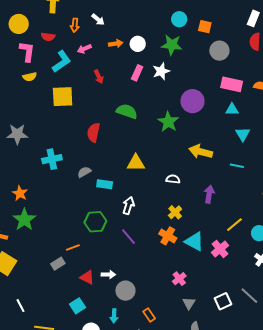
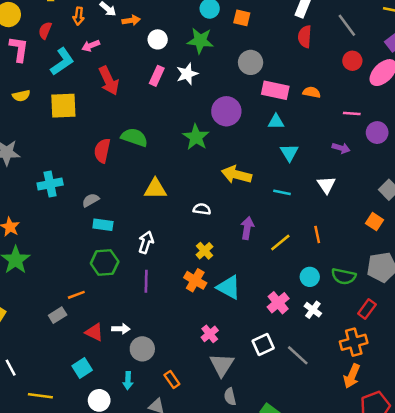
red semicircle: (48, 37) -> (45, 30), turned 104
orange arrow: (116, 44) -> (131, 20), moved
gray circle: (219, 51) -> (251, 62), moved
yellow semicircle: (30, 77) -> (21, 96), moved
red arrow: (99, 77) -> (109, 81), size x1.6
green semicircle: (127, 111) -> (134, 137), moved
cyan rectangle: (105, 184) -> (103, 225), moved
yellow line: (234, 225) -> (280, 243), moved
purple line: (129, 237) -> (146, 281), turned 42
pink cross: (220, 249) -> (278, 303), moved
white square: (223, 301) -> (263, 345), moved
gray triangle: (189, 303) -> (222, 365), size x1.5

